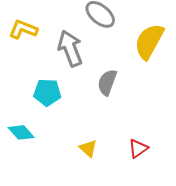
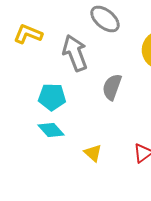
cyan diamond: (21, 132) -> (51, 130), moved

